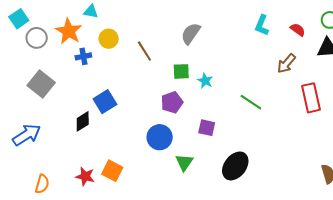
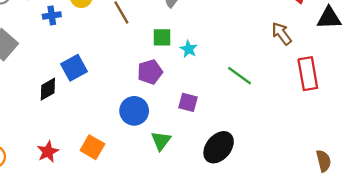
brown arrow: (286, 64) -> (282, 34), turned 100
orange square: (112, 171) -> (92, 147), moved
red star: (85, 176) -> (48, 152), turned 30

